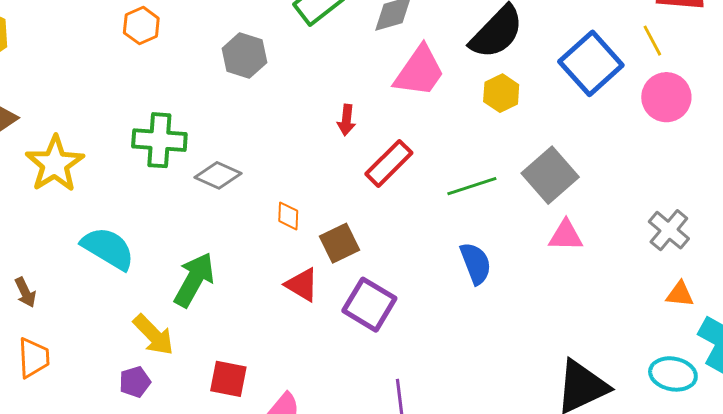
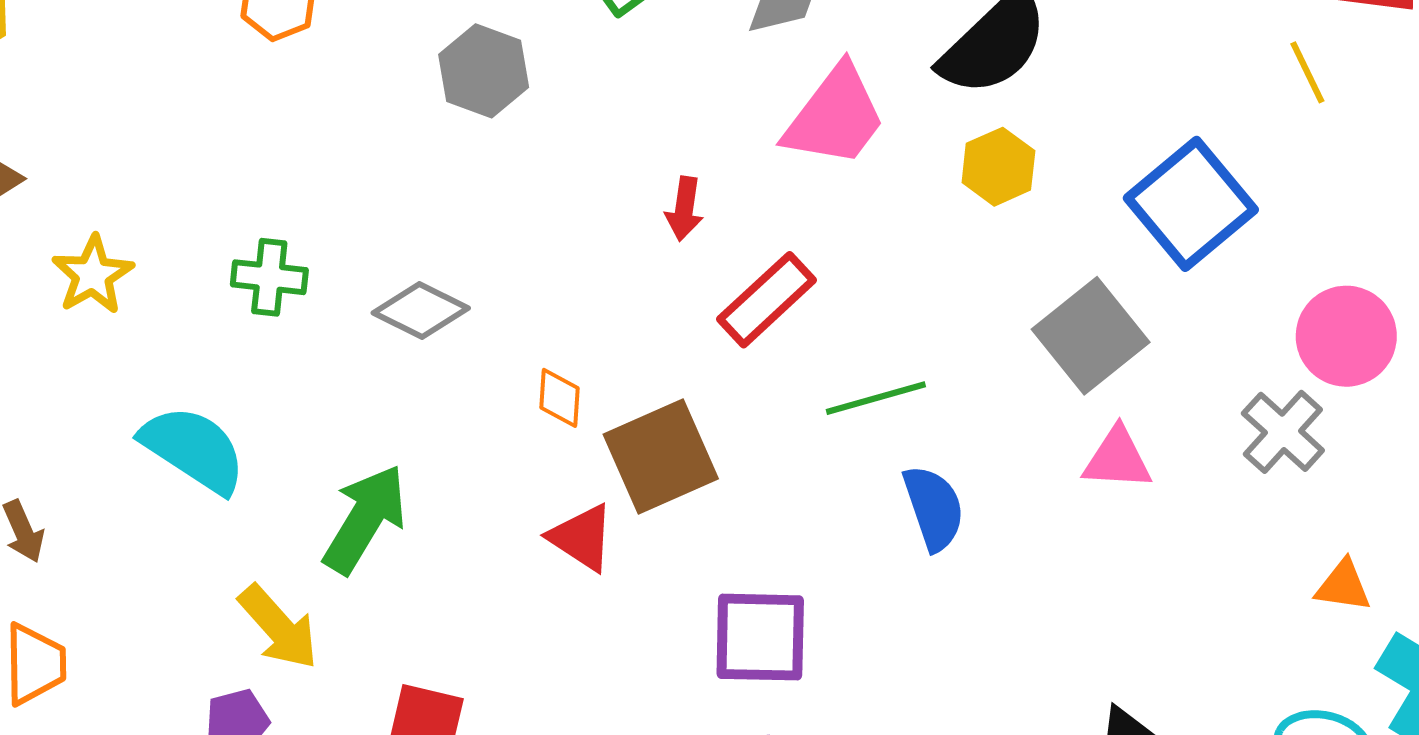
blue square: (591, 63) -> (1191, 204), moved
pink circle: (666, 97) -> (1346, 336), moved
green cross: (159, 140) -> (269, 277), moved, size x0.7
yellow star: (55, 164) -> (93, 275), size x0.7
green line: (472, 186) -> (876, 398), moved
gray cross: (669, 230) -> (1283, 432), moved
brown square: (340, 243) -> (661, 457), size x1.4
purple square: (369, 305) -> (760, 637), moved, turned -32

